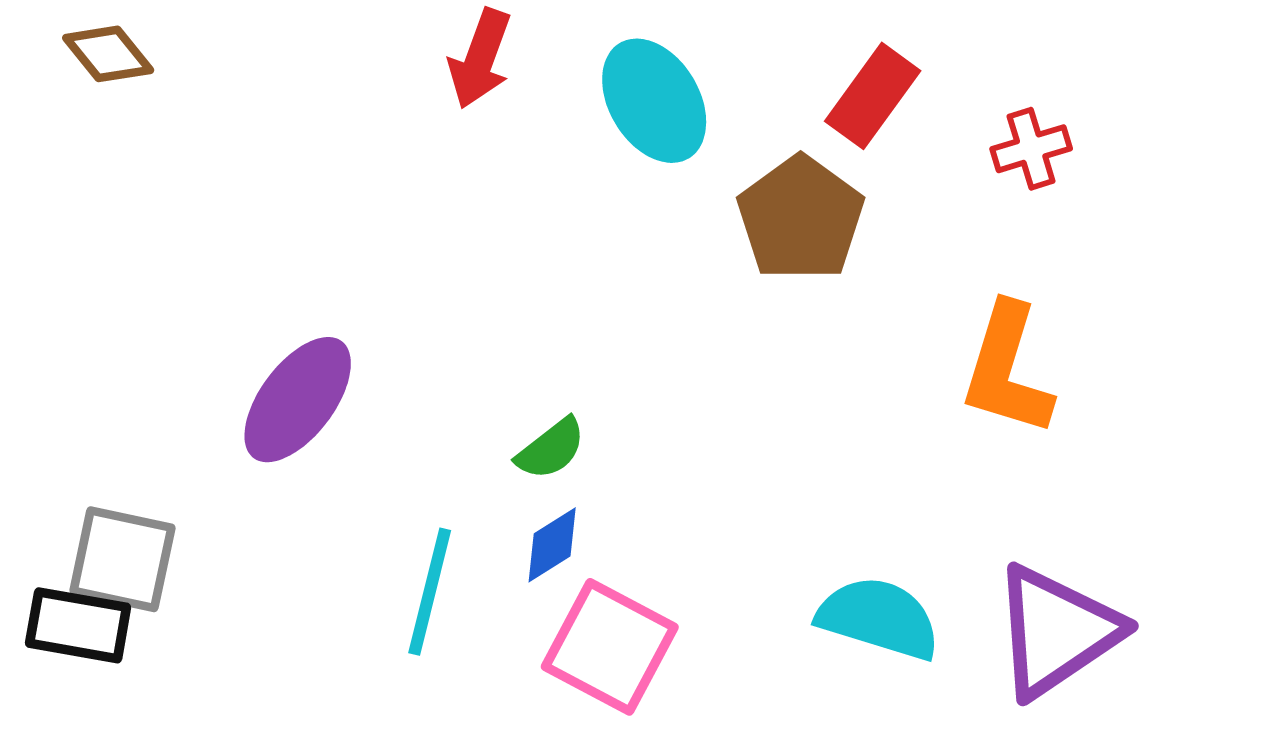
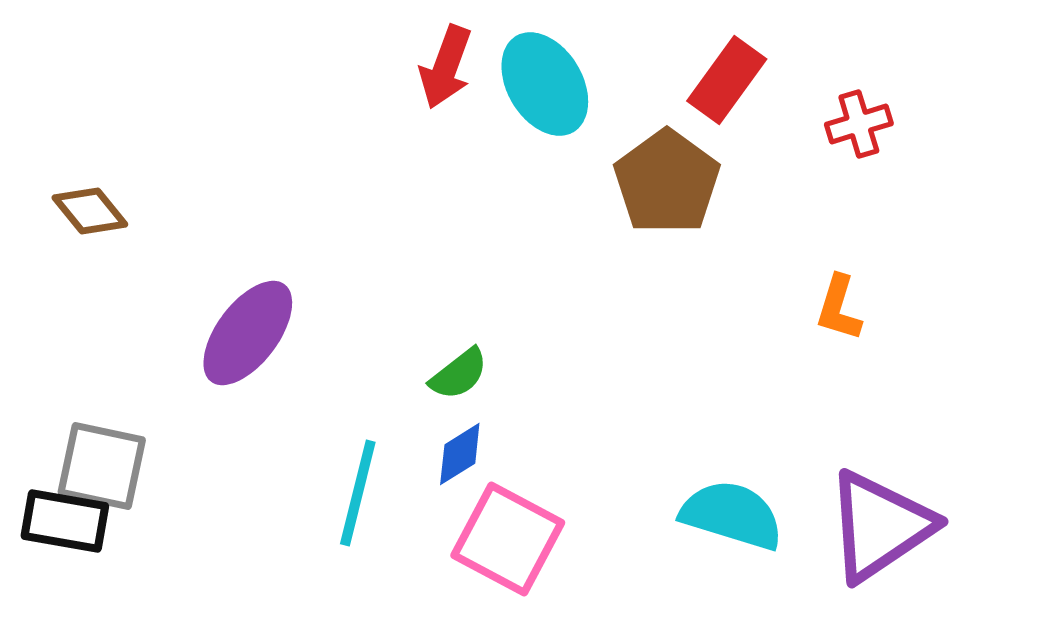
brown diamond: (108, 54) -> (90, 211), moved
red arrow: (480, 59) -> (446, 67), moved
orange L-shape: (1007, 370) -> (839, 308), size x0.6

